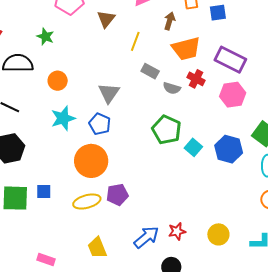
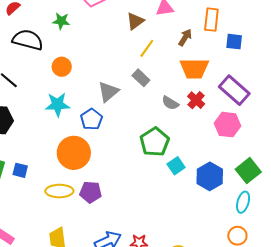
brown triangle: (106, 19) -> (135, 21), moved
green star: (45, 37) -> (61, 21), turned -30
gray rectangle: (150, 71) -> (141, 78), moved

